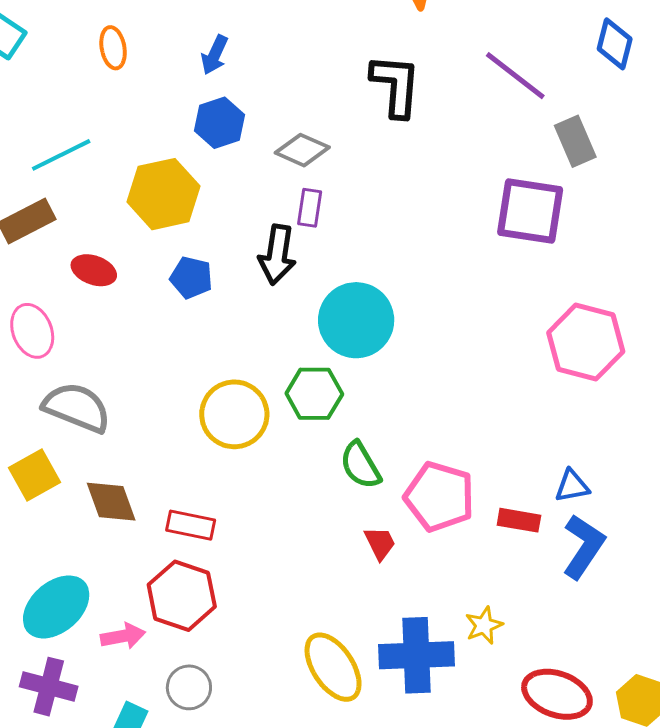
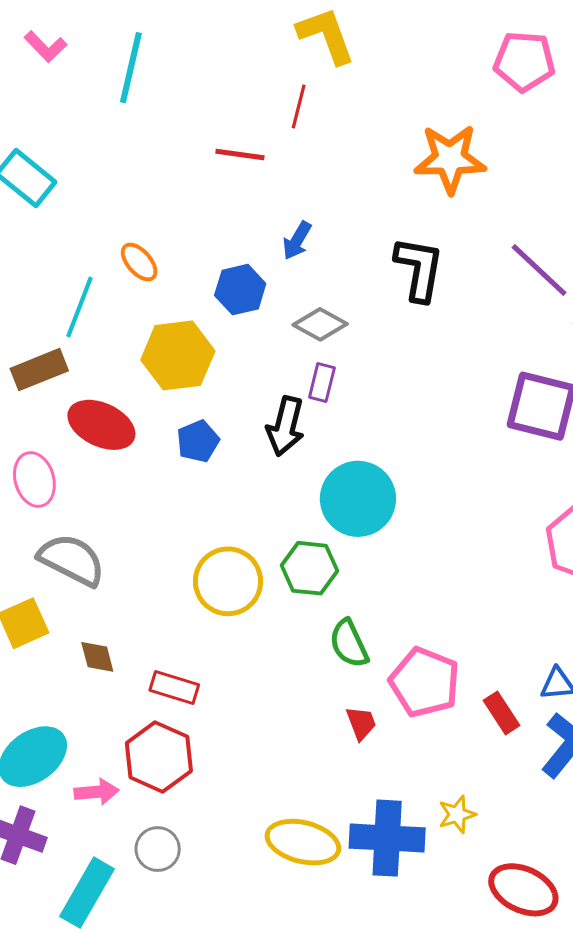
orange ellipse: (113, 48) -> (139, 262), moved, turned -36
blue arrow: (215, 55) -> (297, 241), moved
cyan line: (61, 155) -> (79, 307), turned -48
red ellipse: (94, 270) -> (101, 425), size x1.5
blue pentagon: (191, 278) -> (198, 441), turned 30
brown diamond: (111, 502) -> (97, 657), size x0.7
red rectangle: (519, 520) -> (502, 713), turned 42
yellow ellipse: (333, 667) -> (303, 842), turned -48

